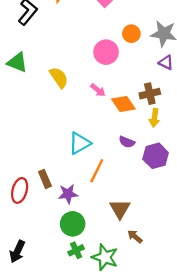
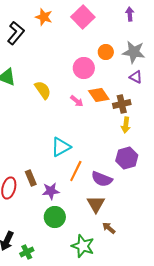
orange diamond: (123, 104) -> (99, 95), moved
purple semicircle: (127, 142) -> (102, 179), moved, size x1.5
green cross: (76, 250) -> (27, 252), moved

